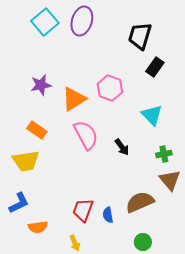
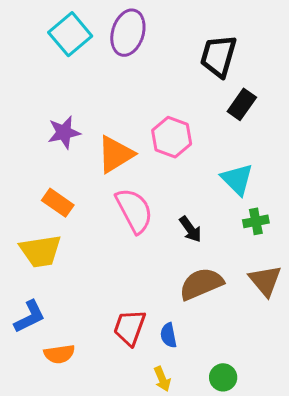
green cross: (164, 154) -> (256, 221), moved
brown semicircle: (140, 202) -> (201, 284), moved
yellow arrow: (75, 243) -> (162, 379), moved

